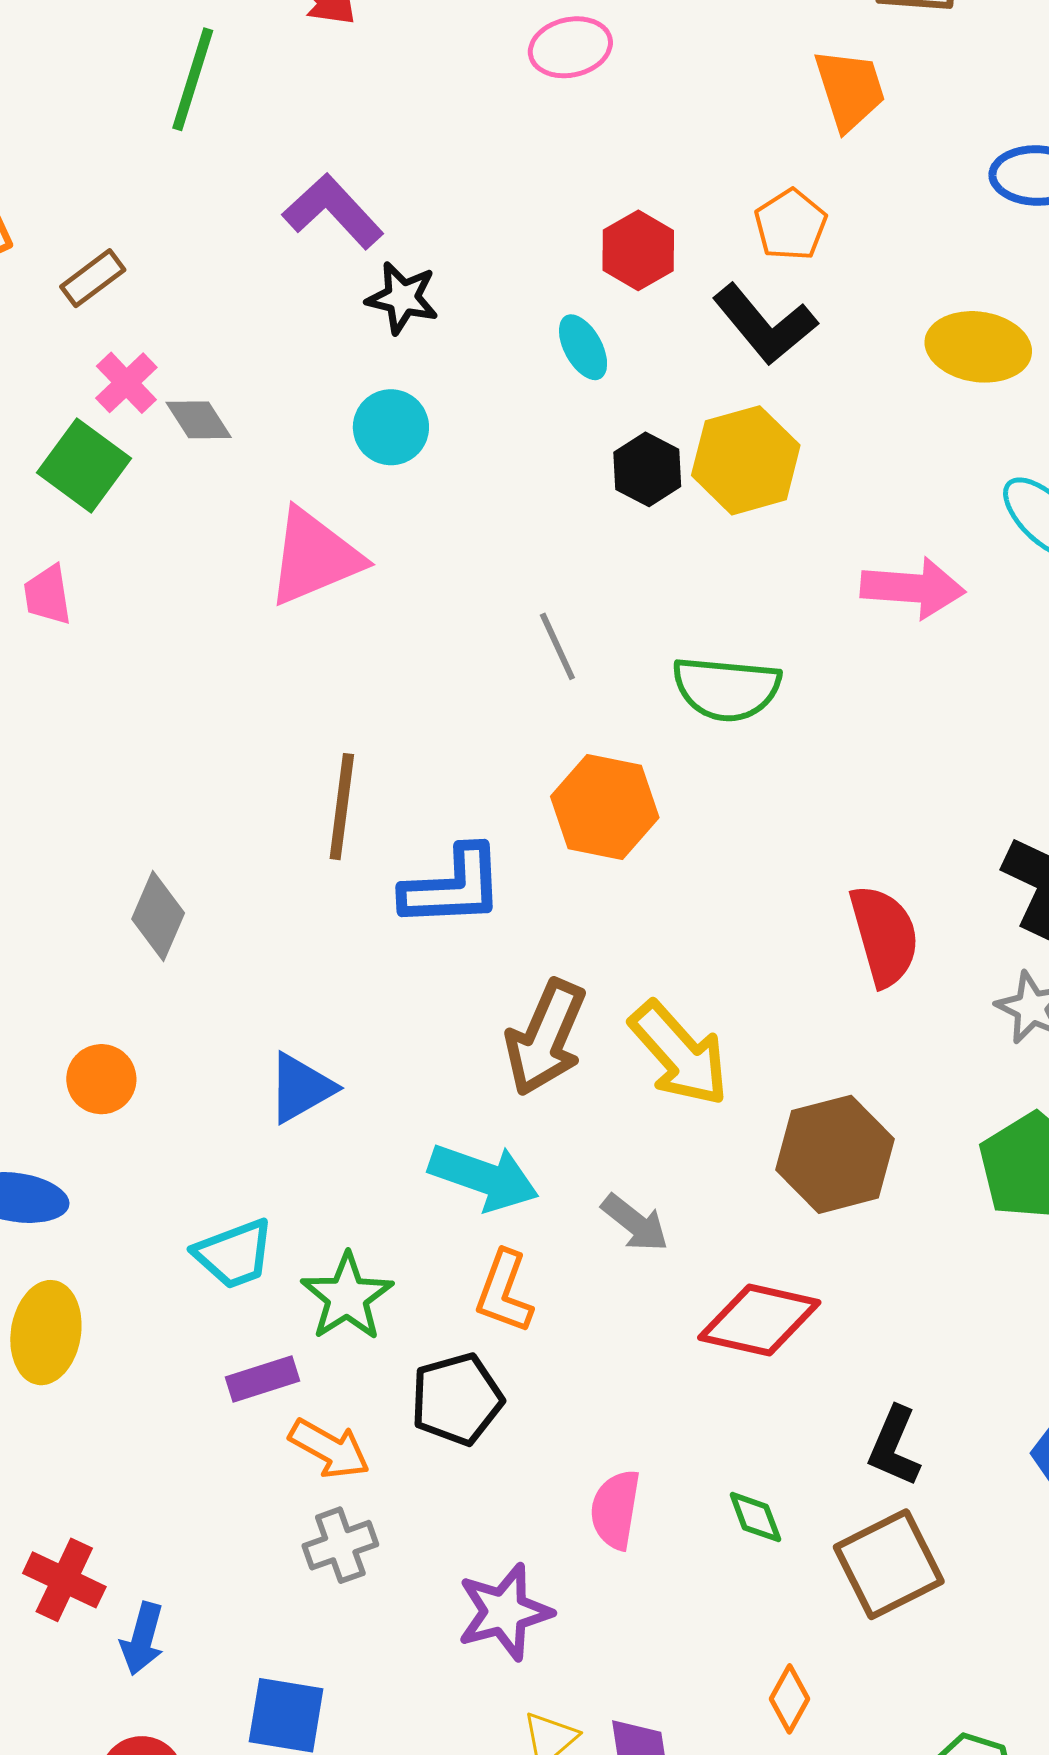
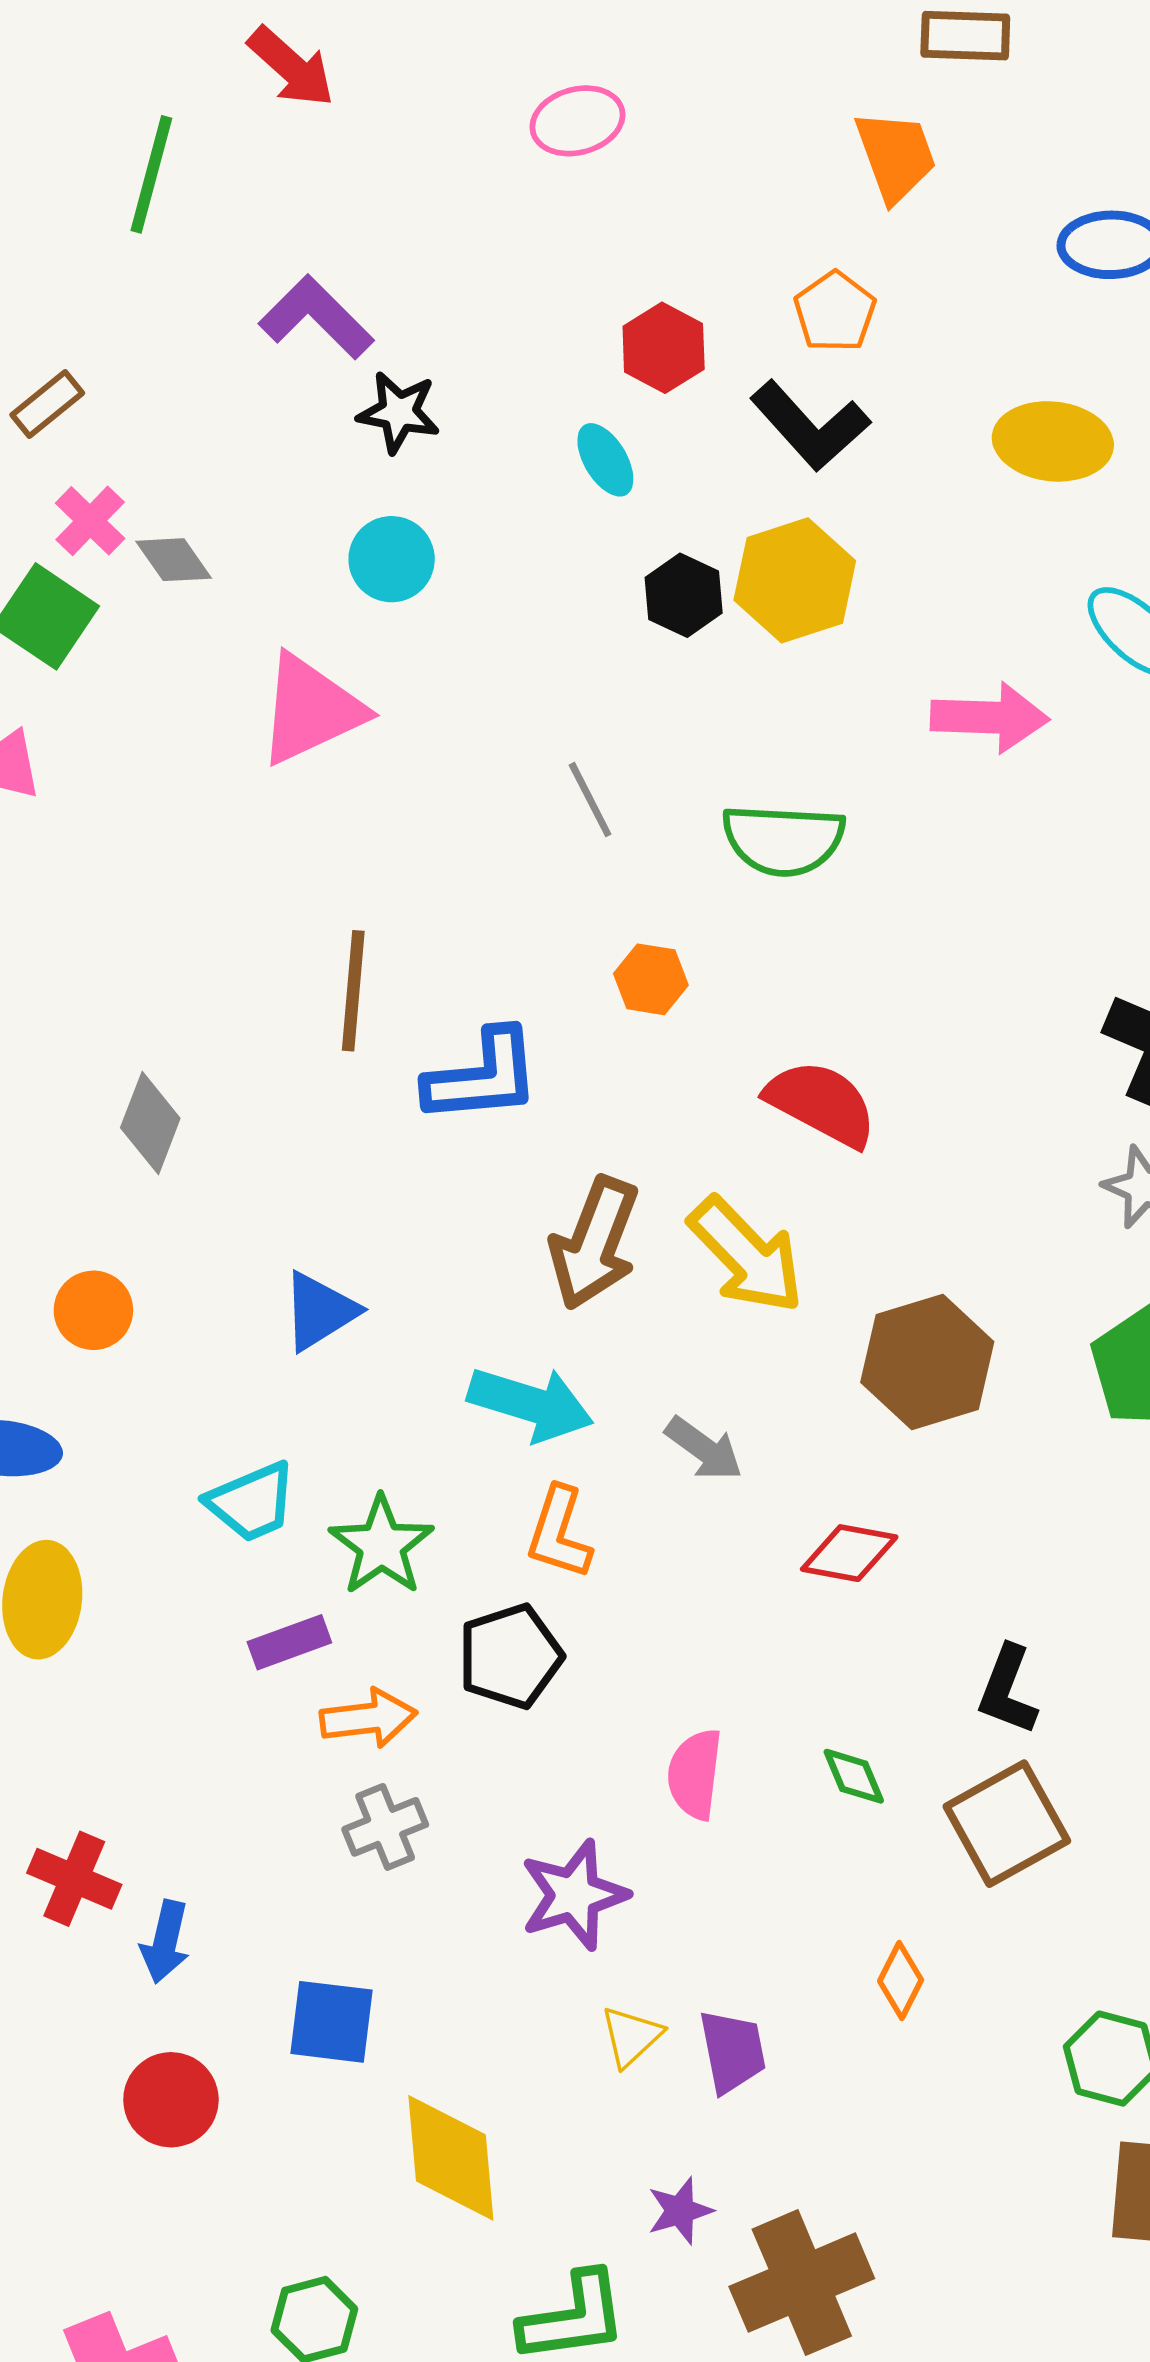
orange hexagon: (605, 807) -> (651, 979), size x0.6
red semicircle: (884, 936) -> (821, 1103), moved, turned -44
red diamond: (759, 1320) -> (849, 1553), size x0.7
orange arrow: (329, 1449) -> (368, 1718), turned -34

